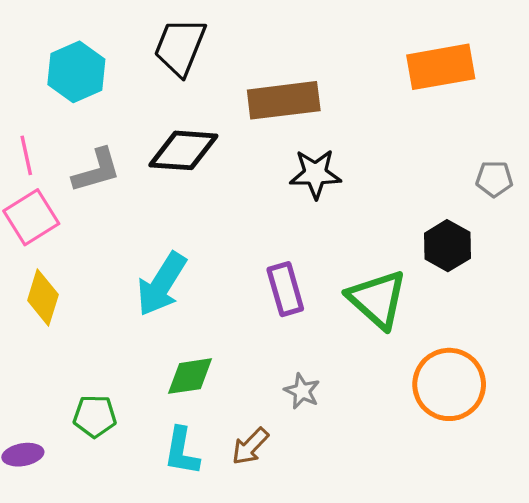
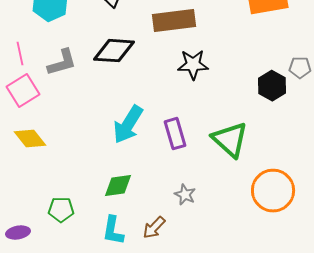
black hexagon: (447, 246) -> (272, 86), moved
cyan arrow: (162, 284) -> (128, 125), moved
yellow diamond: (43, 298) -> (30, 139), turned -56

